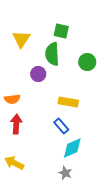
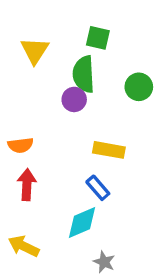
purple circle: (38, 74) -> (74, 99), moved
cyan diamond: (72, 148) -> (82, 223), moved

